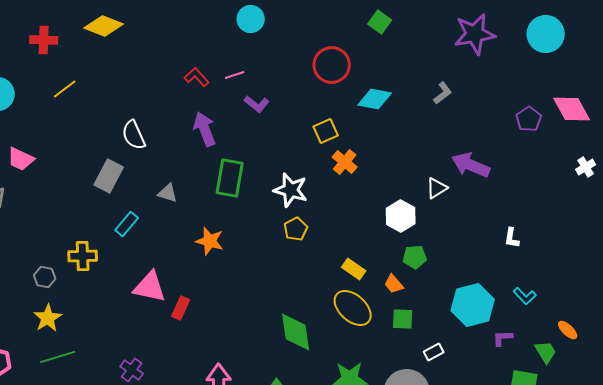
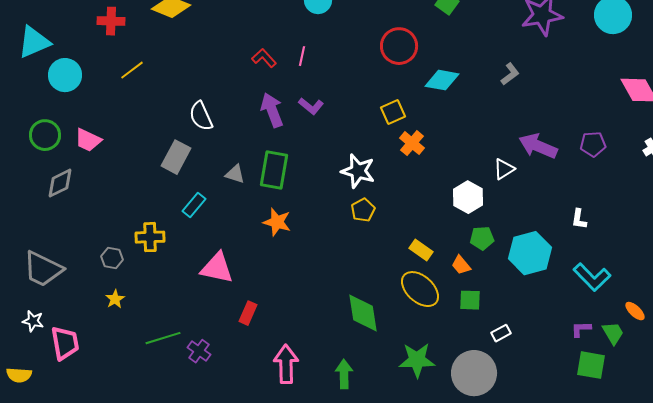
pink line: (235, 75) -> (302, 56), turned -60
purple L-shape: (257, 104) -> (311, 106), moved
purple pentagon: (529, 119) -> (593, 144), moved, turned 30
green rectangle: (230, 178) -> (274, 170), moved
cyan L-shape: (525, 296) -> (592, 277), size x1.6
cyan hexagon: (473, 305) -> (530, 253), moved
red rectangle: (181, 308) -> (248, 313), moved
yellow star: (48, 318) -> (115, 299), size x0.7
purple L-shape: (503, 338) -> (581, 329), moved
green line: (58, 357) -> (163, 338), moved

